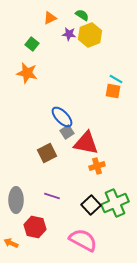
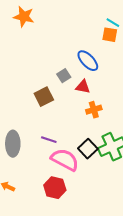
blue ellipse: (62, 117) -> (88, 61), moved
red triangle: (86, 143) -> (83, 87), size x0.6
red hexagon: (35, 227) -> (55, 188), moved
pink semicircle: (83, 240) -> (65, 160), moved

